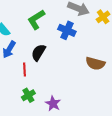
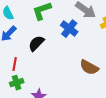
red line: (25, 69) -> (15, 64), moved

